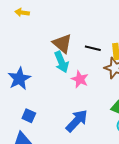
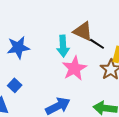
brown triangle: (62, 43) -> (83, 31), moved, turned -35
pink star: (80, 79) -> (74, 68), size x1.4

